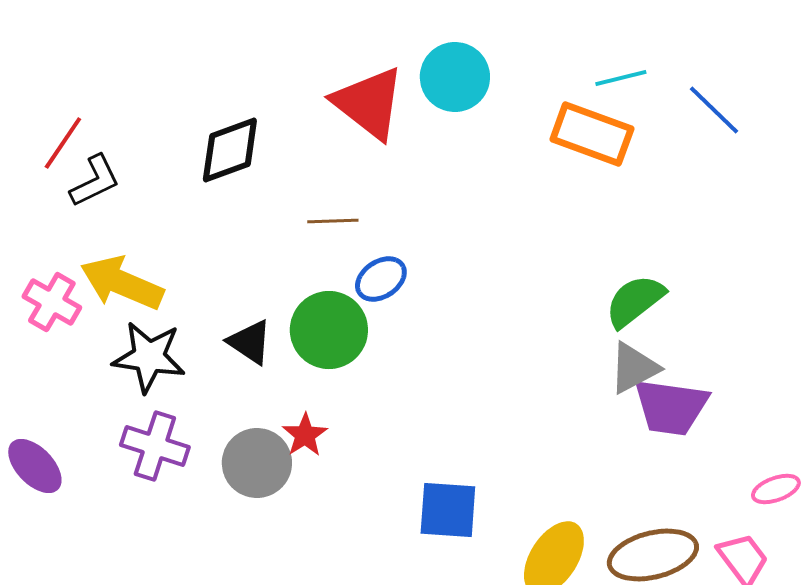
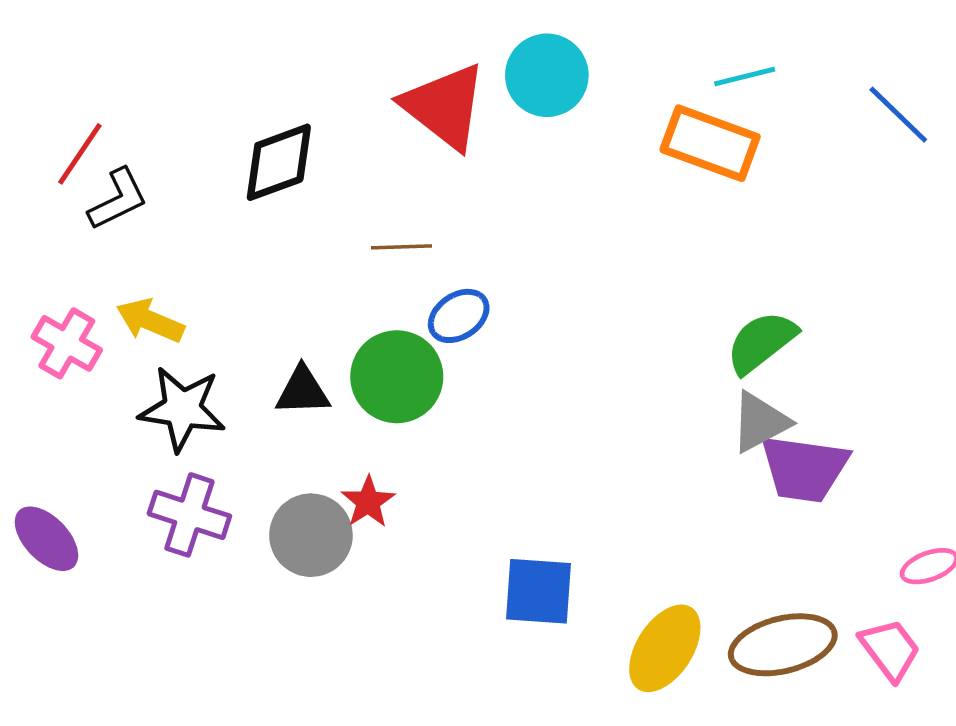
blue line: (714, 110) -> (898, 115), moved
yellow arrow: (122, 283) -> (150, 321), size x0.7
black triangle: (250, 342) -> (303, 391), turned -36

